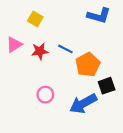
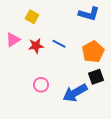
orange pentagon: (88, 65) -> (93, 52), moved

